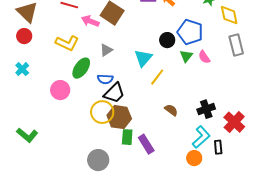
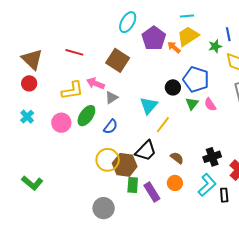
pink arrow: (90, 21) -> (96, 83), moved
yellow L-shape: (67, 43) -> (72, 90), turned -35
blue semicircle: (105, 79) -> (111, 127), turned -56
pink circle: (60, 90) -> (61, 123), moved
black trapezoid: (114, 93) -> (146, 151), moved
orange circle: (194, 158) -> (175, 183), moved

